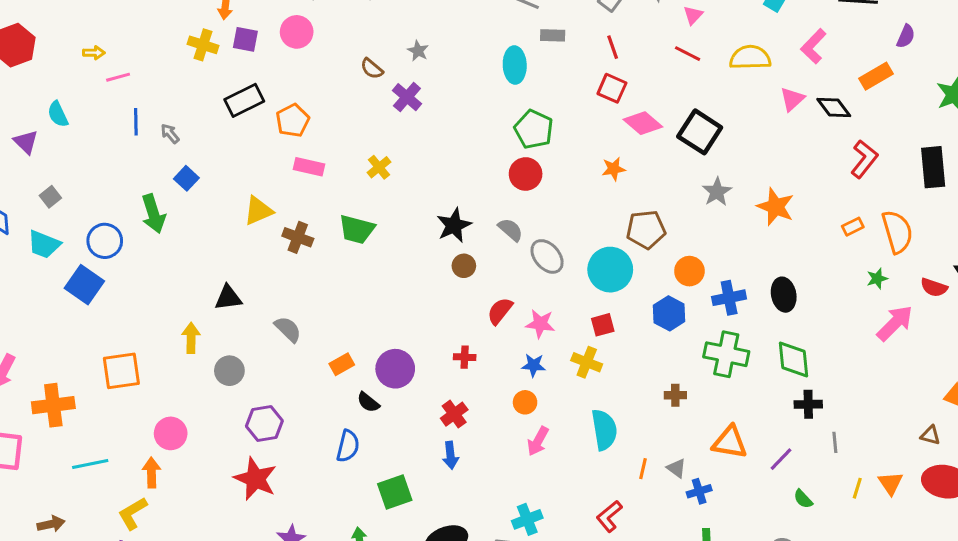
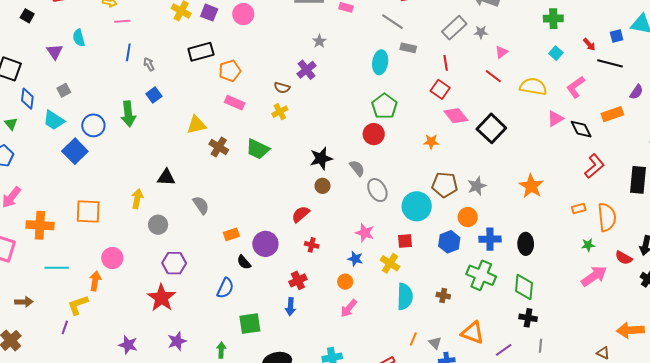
brown semicircle: (372, 69) -> (282, 88), moved, turned -35
gray star: (717, 192) -> (477, 186), moved
red semicircle: (500, 311) -> (301, 214), moved
cyan semicircle: (604, 430) -> (405, 297), moved

